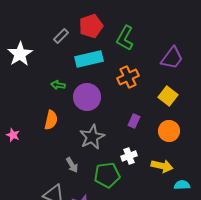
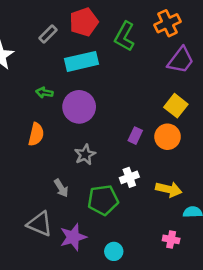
orange cross: (128, 77) -> (168, 23), moved
orange circle: (169, 131) -> (168, 137), moved
gray star: (92, 137) -> (85, 155), size x0.7

